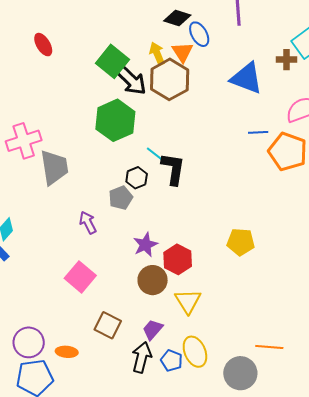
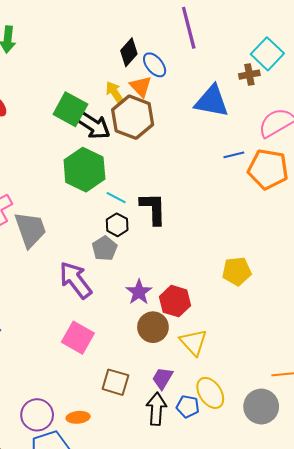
black diamond: (177, 18) -> (129, 52), turned -56
cyan line: (155, 154) -> (116, 198), moved
purple arrow: (88, 223) -> (75, 280), size x1.6

